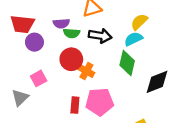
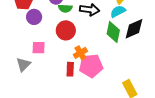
orange cross: (86, 71) -> (80, 53), moved, turned 32
pink square: (39, 78) -> (39, 48), turned 32
black diamond: (157, 82) -> (134, 29), moved

